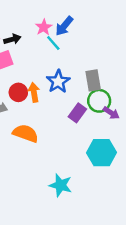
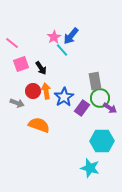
black arrow: (12, 39) -> (41, 68), moved, turned 72
blue star: (58, 82) -> (64, 97), moved
cyan star: (61, 185) -> (90, 168), moved

